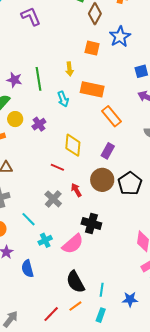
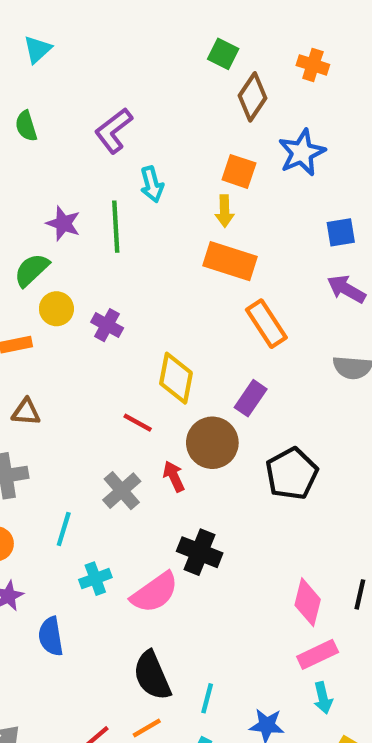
purple L-shape: (31, 16) -> (114, 131), moved, turned -110
yellow arrow: (69, 69) -> (225, 211), moved
cyan arrow: (63, 99) -> (152, 184), moved
purple cross: (39, 124) -> (107, 325), turned -32
brown circle: (102, 180) -> (212, 443), moved
cyan line: (28, 219) -> (64, 529), turned 56

